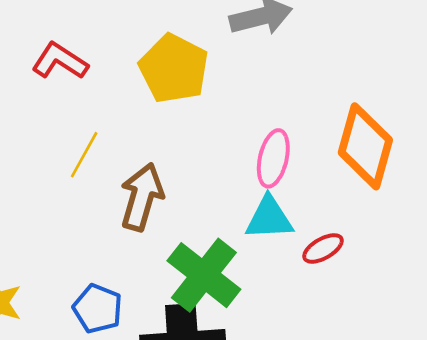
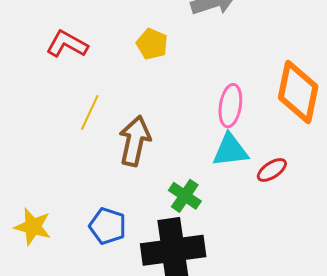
yellow pentagon: (174, 69) -> (152, 44), size x0.6
green cross: (204, 275) -> (185, 196), size x0.6

